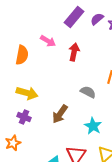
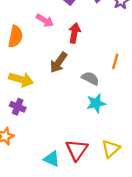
brown arrow: (60, 114) -> (59, 62), moved
cyan star: (93, 126) -> (96, 103), moved, turned 30

